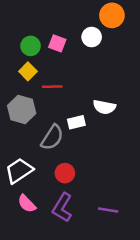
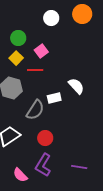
white circle: (92, 37) -> (51, 18), moved
pink square: (57, 43) -> (41, 51), moved, turned 32
white semicircle: (104, 107) -> (76, 86), turned -144
pink semicircle: (27, 204) -> (20, 175), moved

